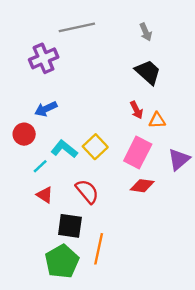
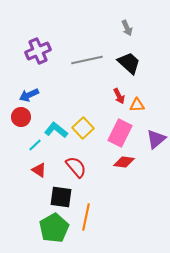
gray line: (77, 27) -> (87, 60), moved
blue arrow: (46, 109) -> (29, 95), moved

